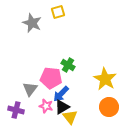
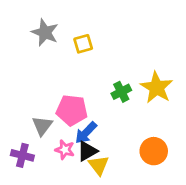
yellow square: (58, 12) -> (83, 44), moved
green cross: (68, 65) -> (121, 92), moved, turned 32
yellow star: (105, 79) -> (157, 88), moved

